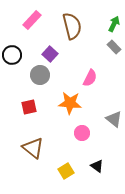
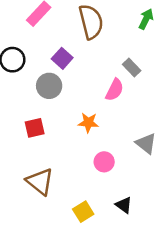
gray rectangle: (114, 47) -> (132, 68), moved
orange star: (70, 103) -> (88, 123), size x0.7

